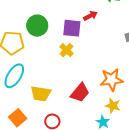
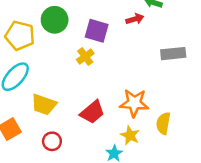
red arrow: (90, 16) -> (135, 19), moved

